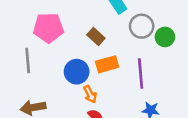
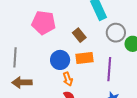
gray line: (28, 60) -> (15, 57), moved

